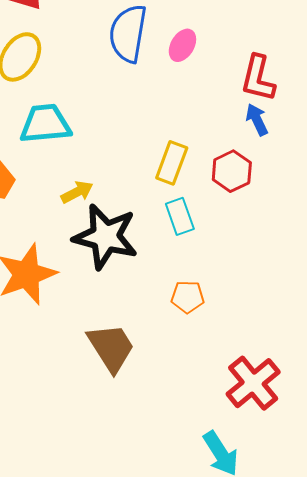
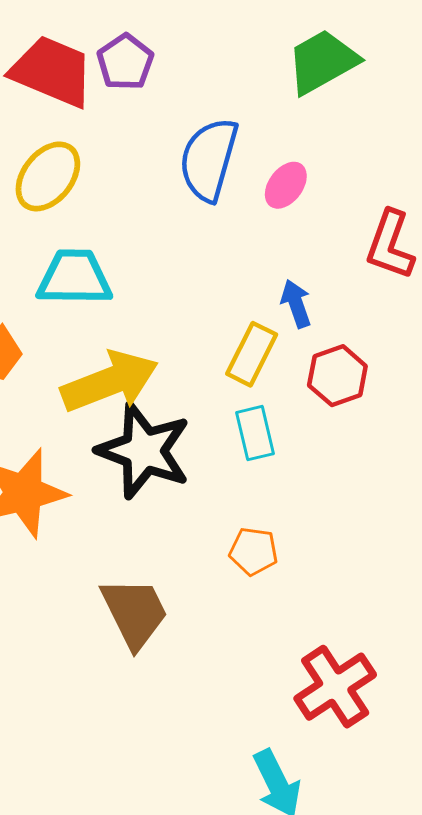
blue arrow: (257, 120) -> (296, 304), moved
yellow arrow: (77, 192) -> (110, 382), size x2.0

